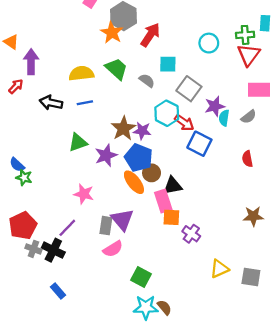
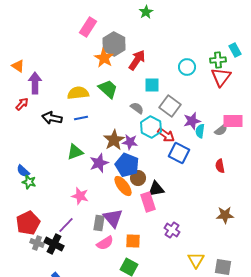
cyan rectangle: (265, 23) -> (235, 50), turned -32
gray semicircle: (147, 80) -> (137, 108), moved
pink rectangle: (259, 90) -> (233, 121), moved
orange square: (171, 217) -> (133, 241), moved
yellow triangle: (219, 269) -> (196, 260), turned -36

